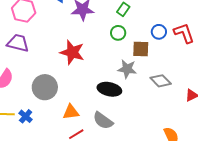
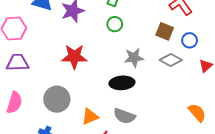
blue circle: (159, 32) -> (190, 40), moved
brown square: (141, 49) -> (165, 31), moved, turned 36

